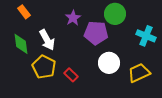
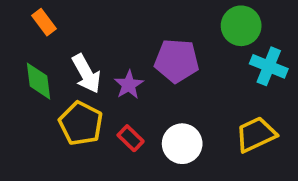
green circle: (115, 14) -> (241, 26), moved
purple star: (73, 18) -> (129, 85), moved
white circle: (109, 63) -> (182, 144), moved

